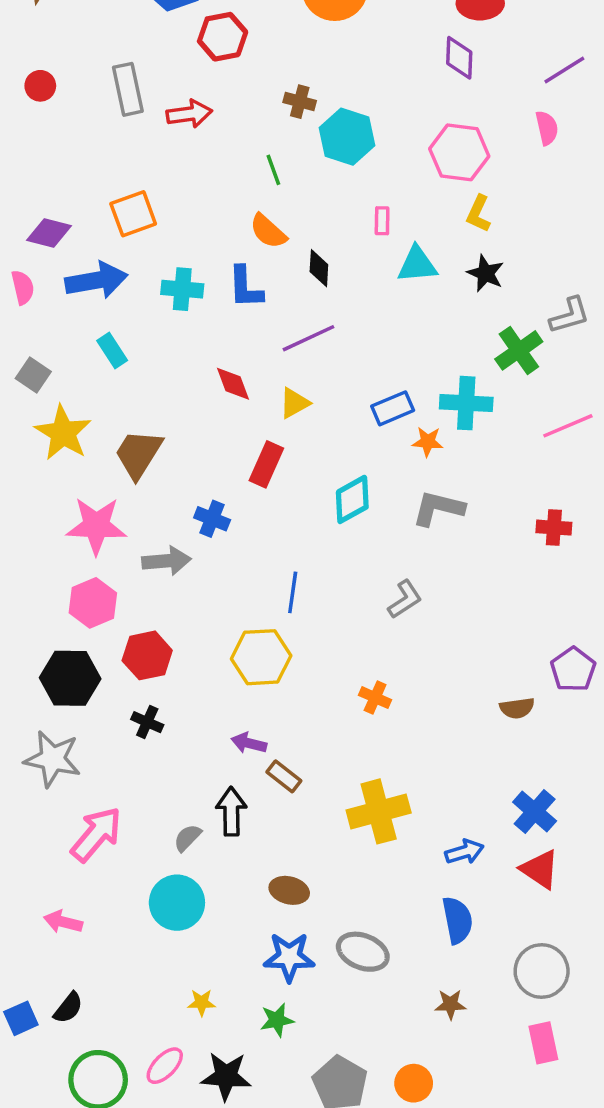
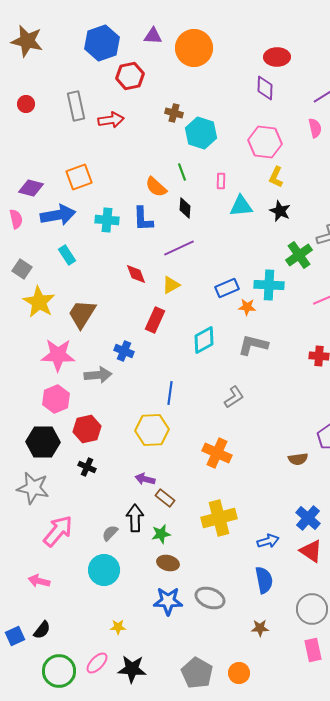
green line: (273, 170) -> (182, 172), moved
orange cross: (375, 698) -> (217, 453), size x1.6
green star: (277, 1020) -> (161, 534), moved

